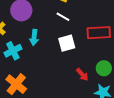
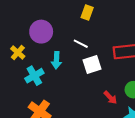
white line: (63, 17) -> (81, 44), moved

